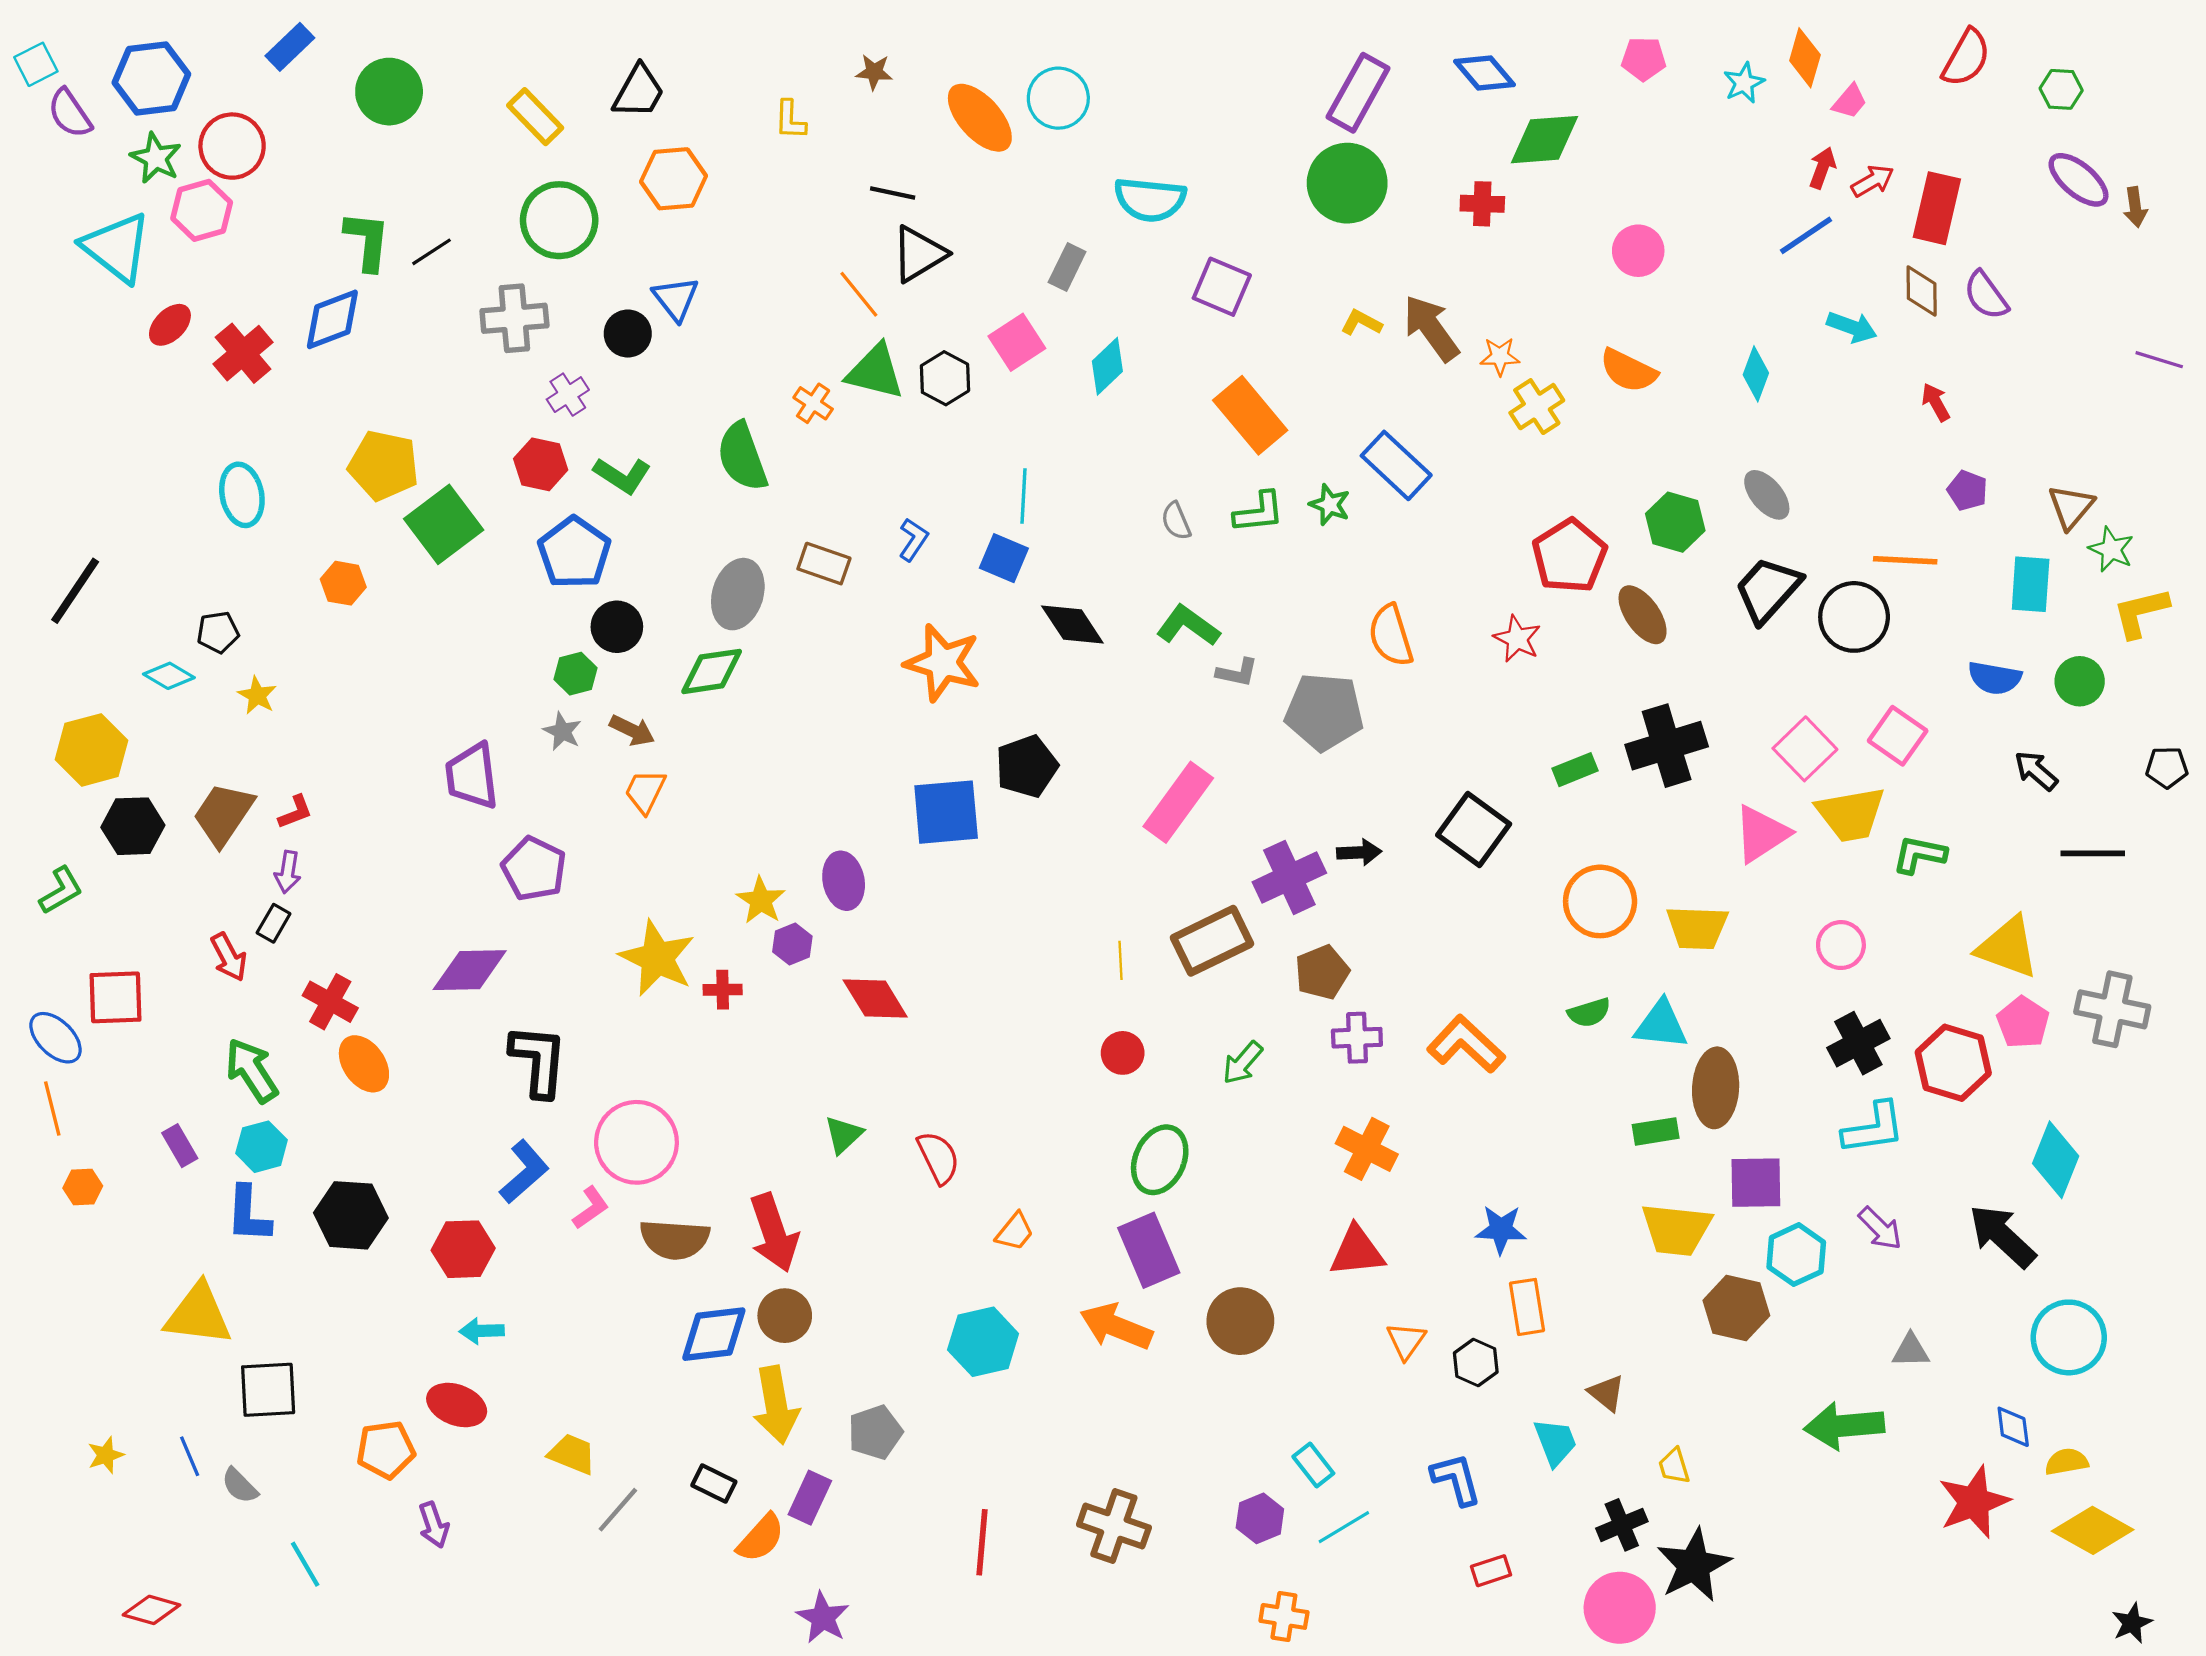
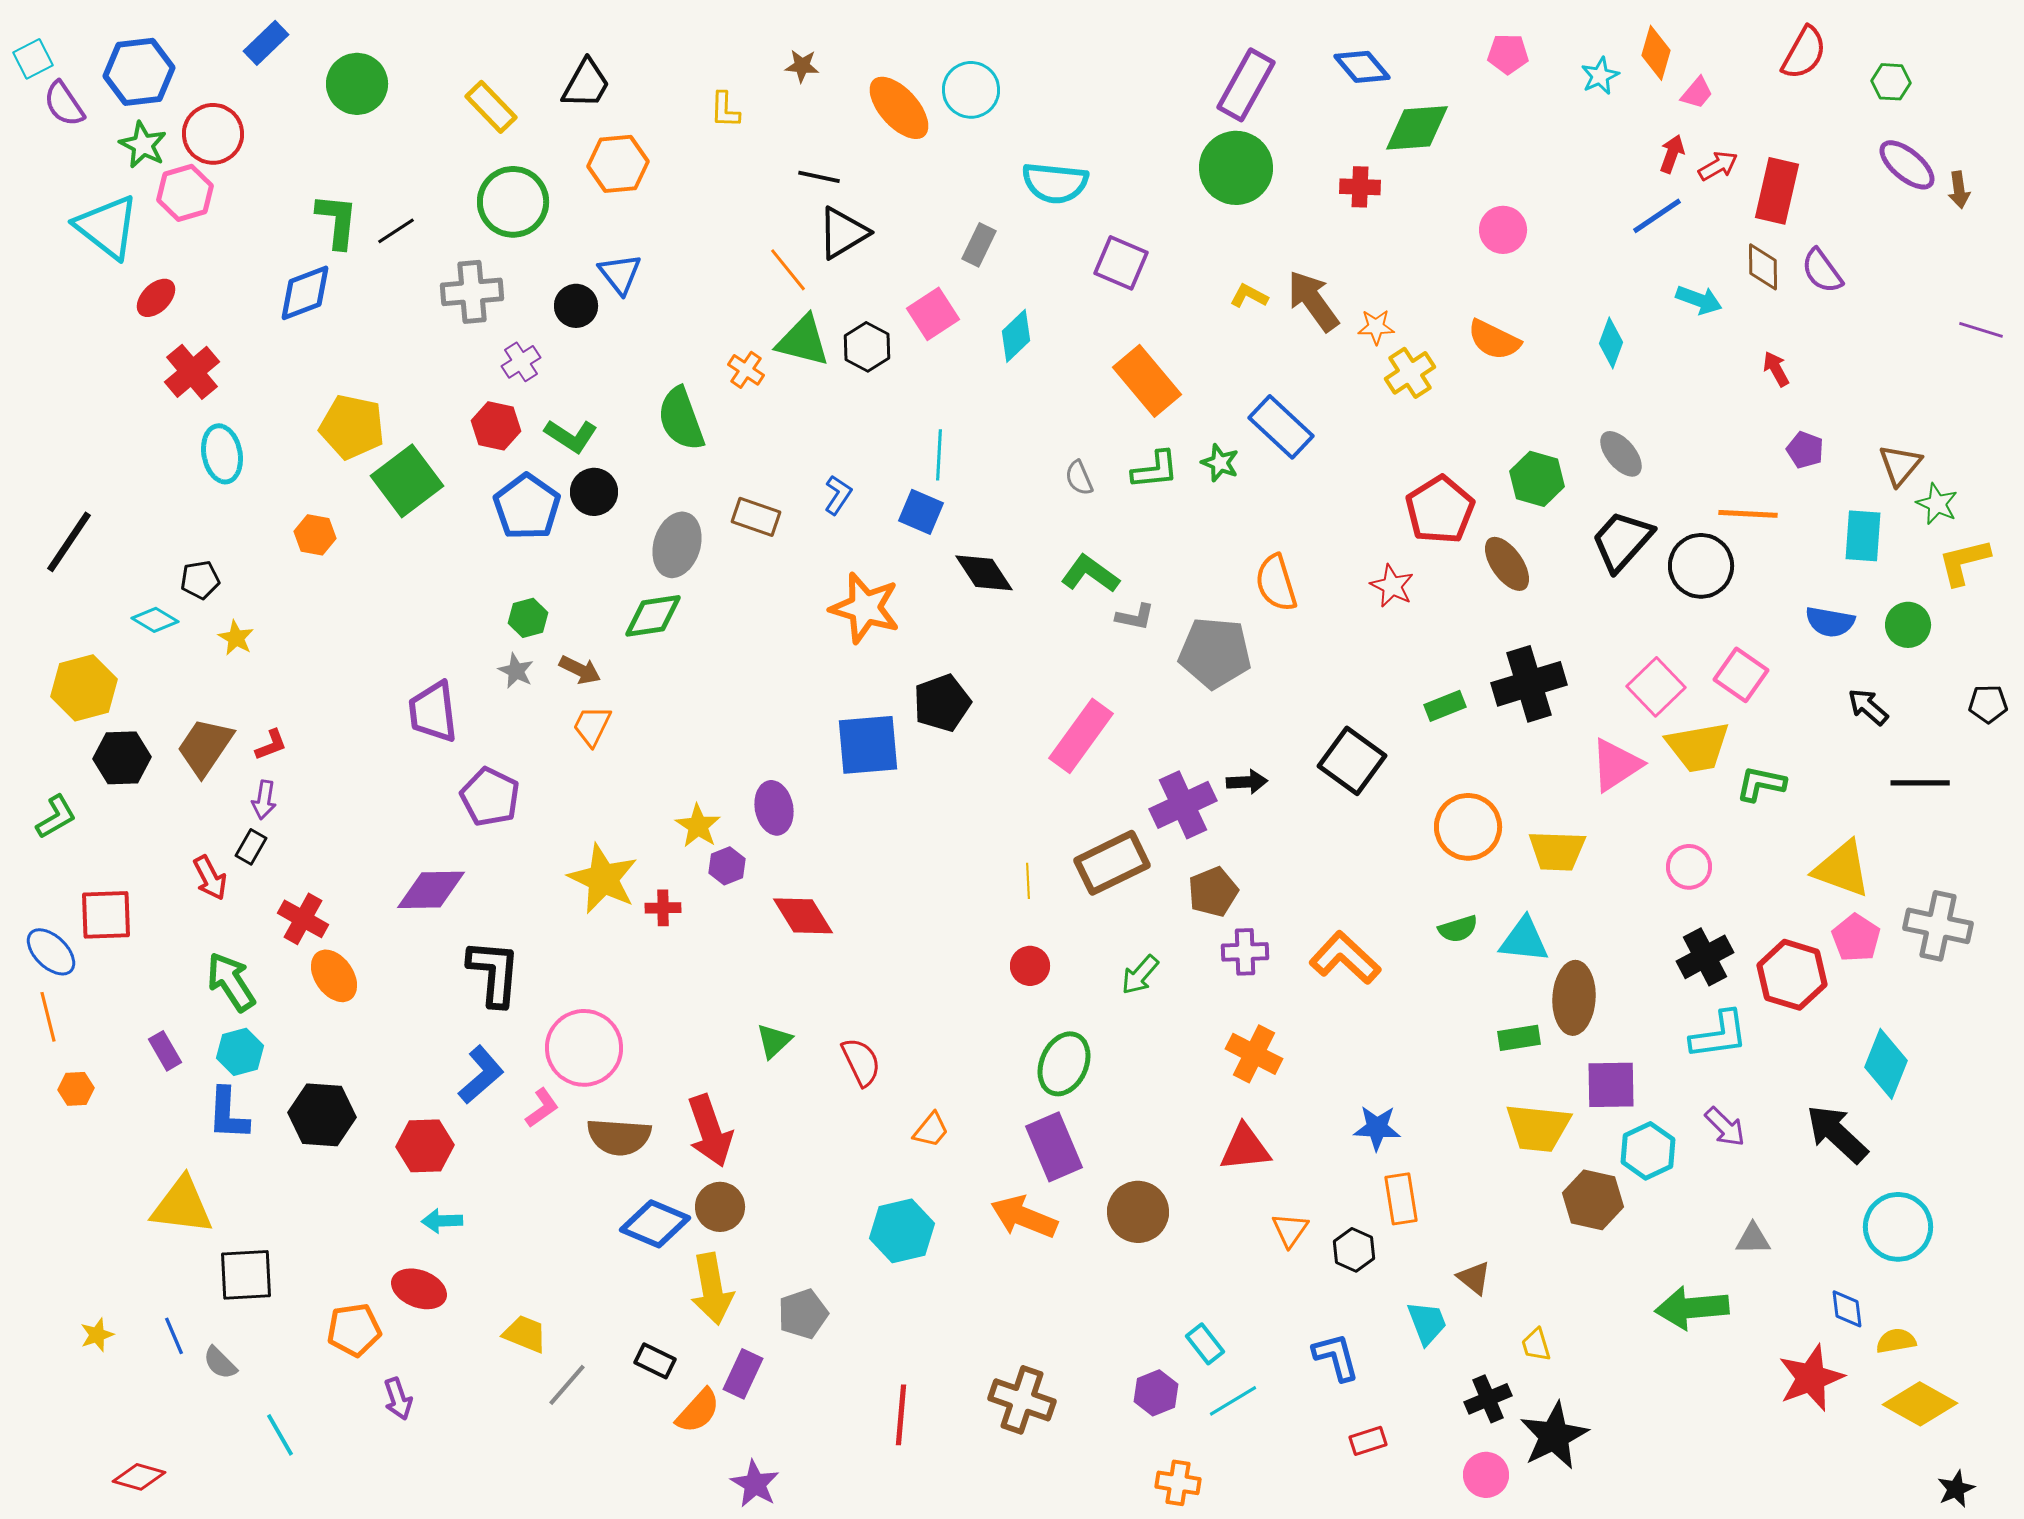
red cross: (243, 353) -> (192, 372), moved
black circle: (617, 627) -> (594, 492), moved
blue diamond: (714, 1334) -> (655, 1224), turned 30
pink circle: (1620, 1608) -> (1486, 1475), size x0.7

